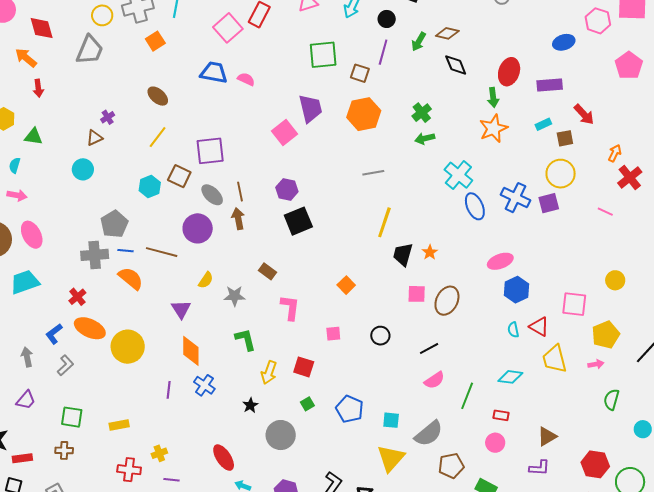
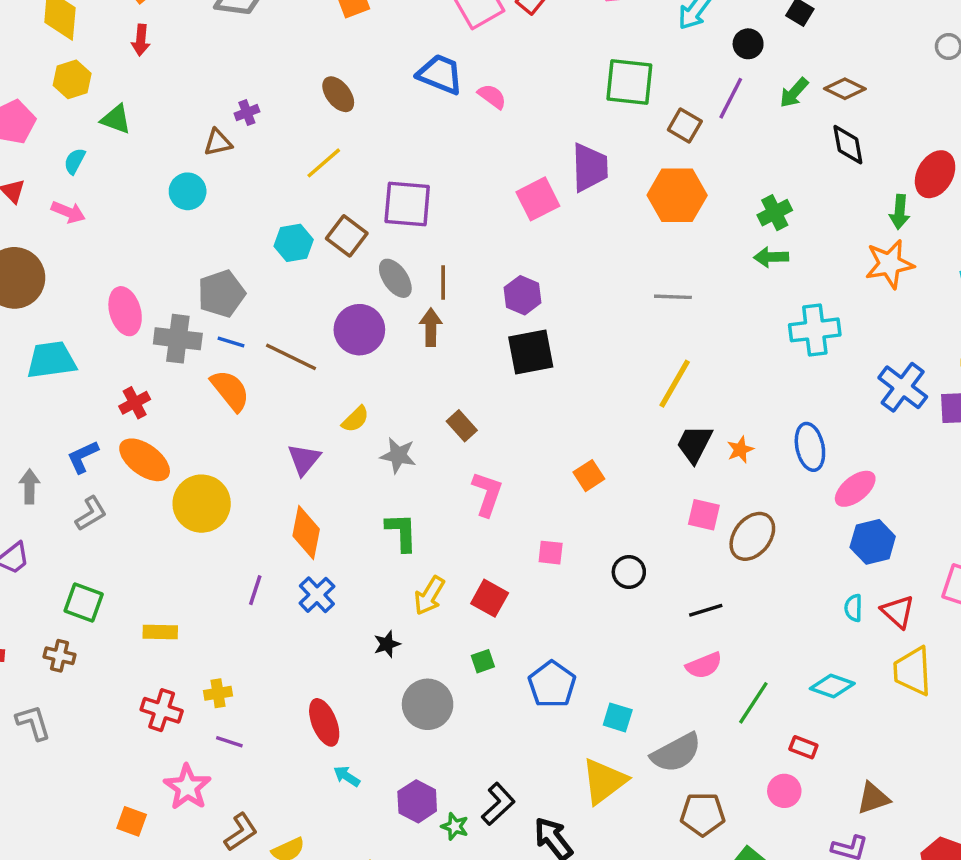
cyan cross: (458, 175) -> (815, 330), turned 32
blue ellipse: (475, 206) -> (810, 447), moved
pink ellipse: (32, 235) -> (125, 311), moved
pink ellipse: (500, 261) -> (855, 489), turned -30

